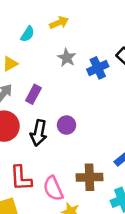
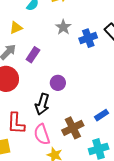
black arrow: (39, 133) -> (42, 104), moved
brown cross: (89, 177) -> (73, 128), turned -30

